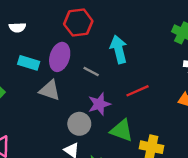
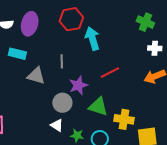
red hexagon: (78, 23) -> (71, 19), moved
purple ellipse: (60, 57) -> (30, 24), moved
gray line: (91, 71) -> (62, 61), moved, turned 64

